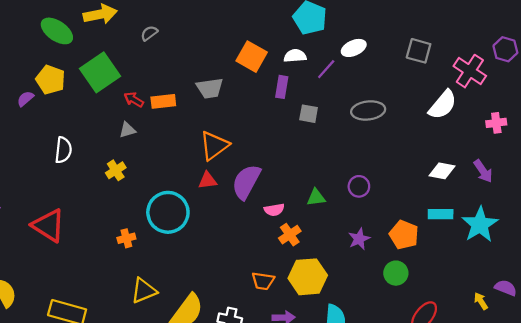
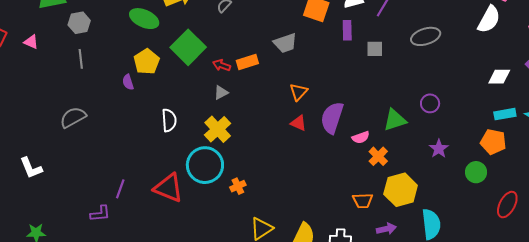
yellow pentagon: (51, 80) -> (147, 62), turned 30
purple semicircle: (25, 99) -> (128, 82), turned -56
orange triangle: (214, 146) -> (299, 92), size x0.7
yellow cross: (116, 170) -> (218, 129), size x1.5
red triangle: (208, 181) -> (298, 123), turned 42
green triangle: (316, 197) -> (395, 120), size x1.4
cyan circle: (168, 212) -> (205, 165), moved
orange pentagon: (404, 235) -> (493, 142), moved

